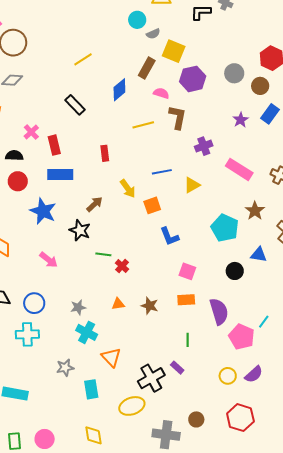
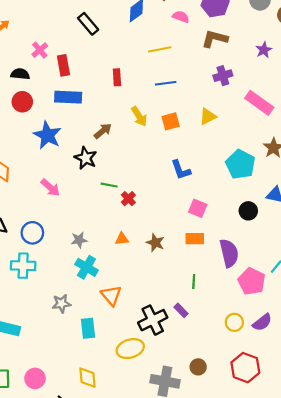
brown L-shape: (178, 117) -> (215, 39), moved, turned -90
blue line: (162, 172) -> (166, 83), moved
orange square: (152, 205) -> (171, 121), moved

